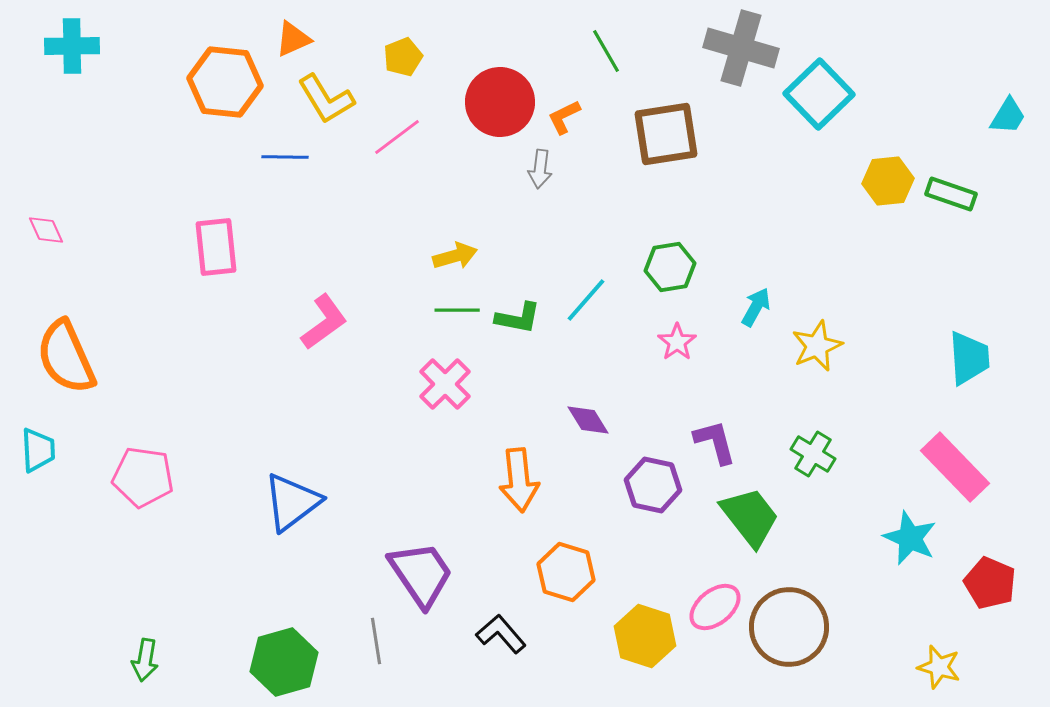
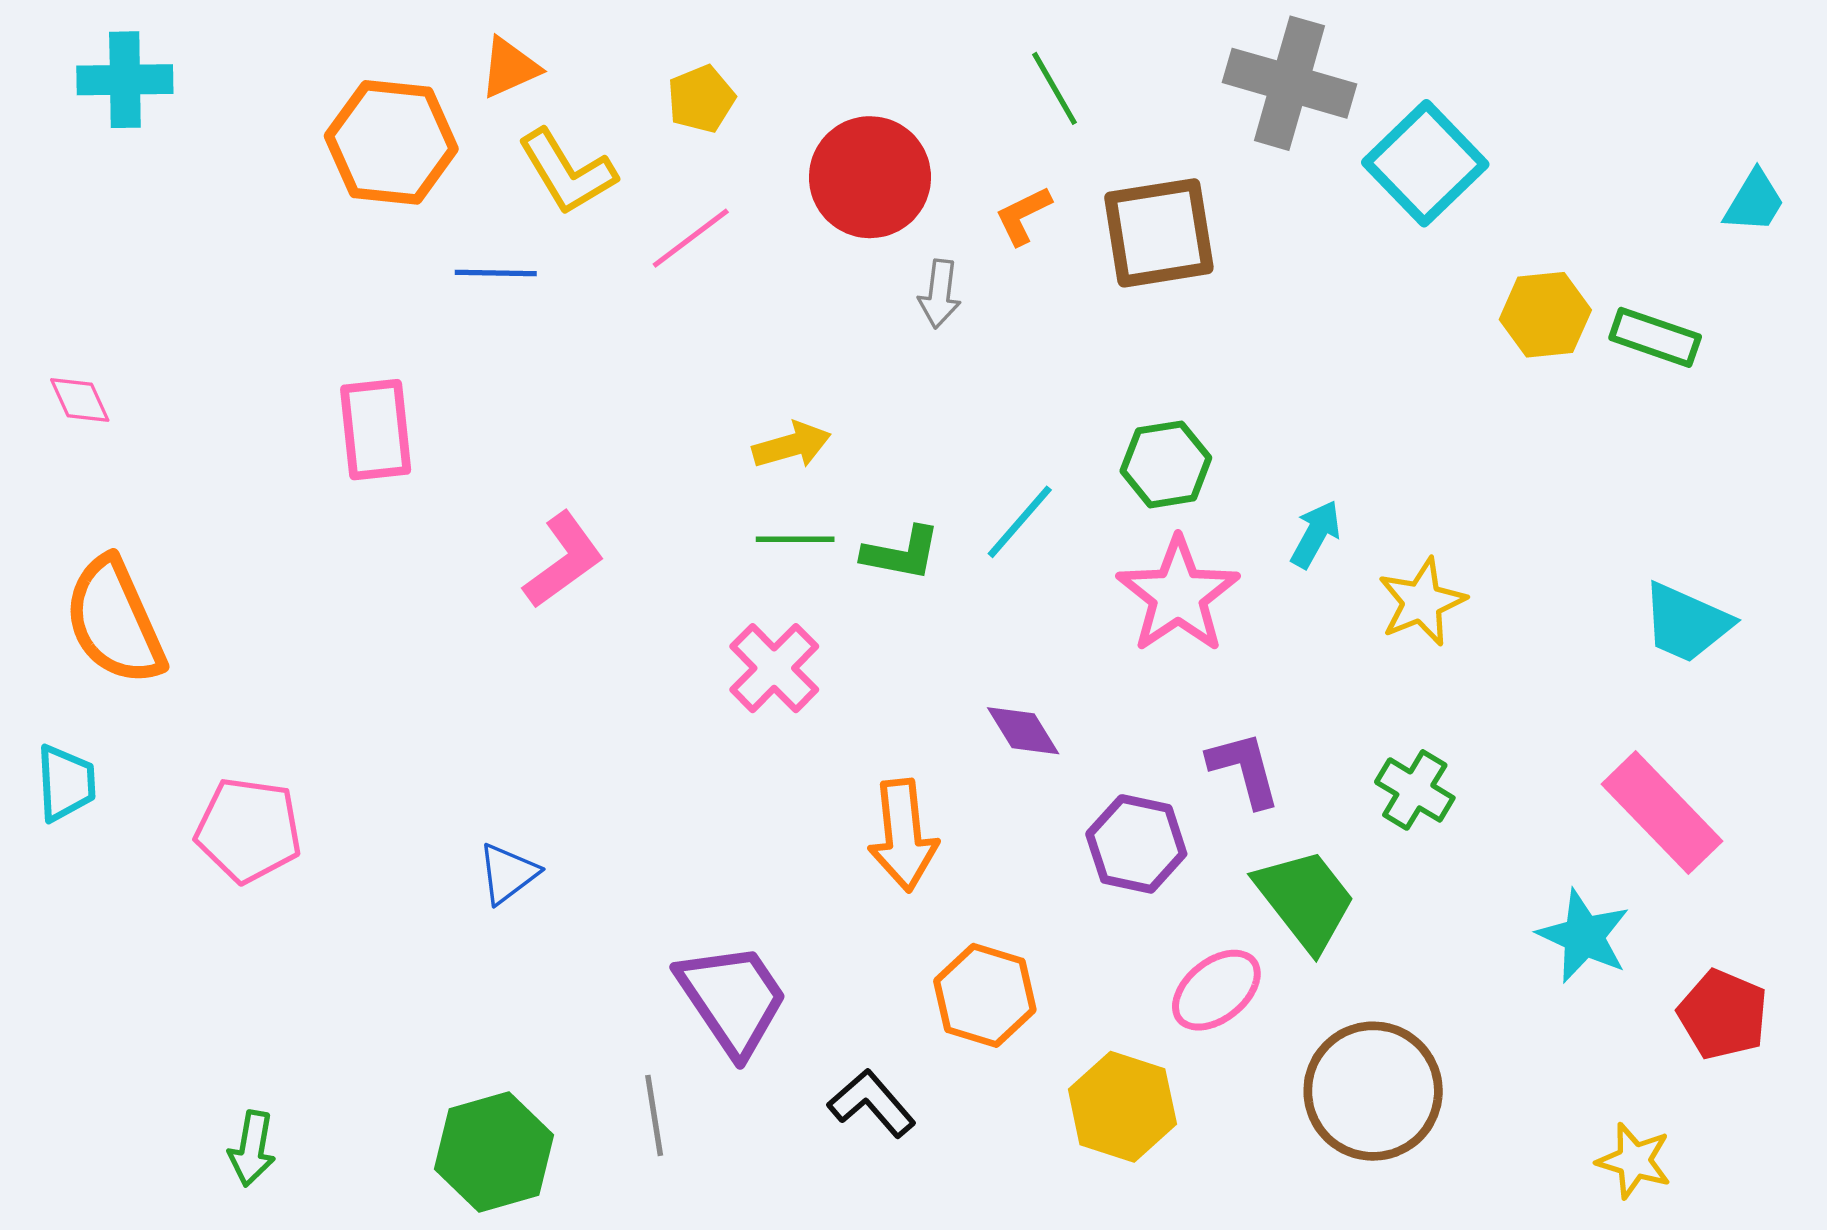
orange L-shape: (564, 117) -> (1023, 216), moved
pink star: (677, 342) -> (1178, 595), size x1.8
cyan trapezoid: (969, 358) -> (1686, 623), turned 118
blue triangle: (292, 502) -> (508, 873), size x0.6
pink ellipse: (715, 607) -> (1216, 990), moved

